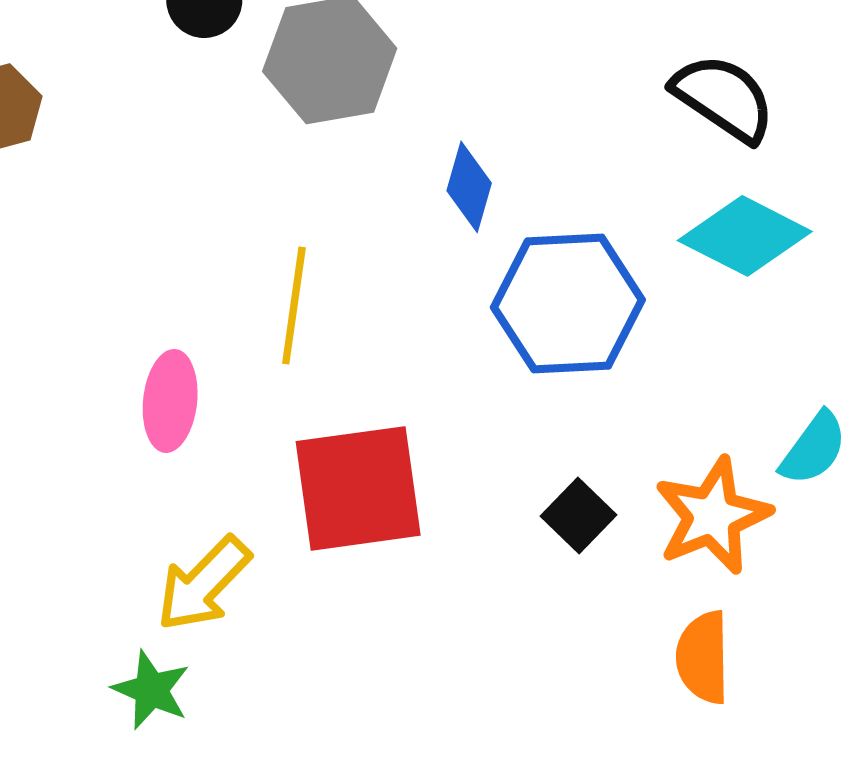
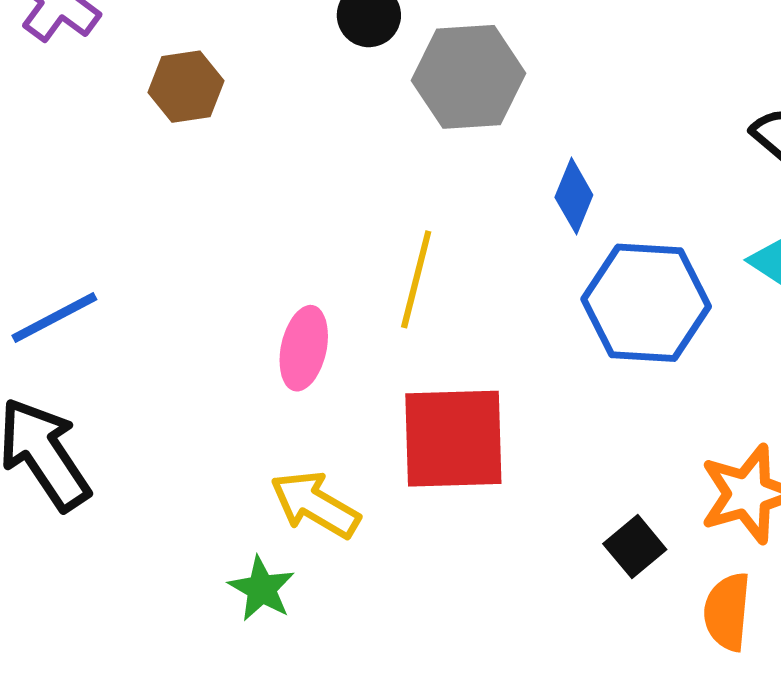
black square: (578, 516) -> (635, 547), moved
yellow arrow: (203, 584) -> (315, 504), turned 70

